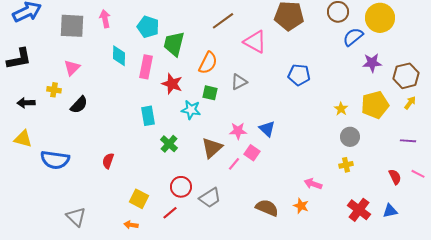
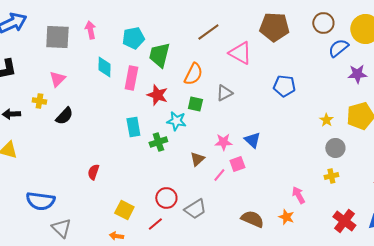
cyan pentagon: (148, 27) -> (133, 38), turned -30
green cross: (169, 144) -> (158, 142), moved, turned 30
brown triangle: (212, 148) -> (197, 159), size x0.7
pink square: (252, 153) -> (237, 164), turned 35
blue semicircle: (55, 160) -> (40, 201), moved
pink arrow: (313, 184) -> (298, 195), turned 42

